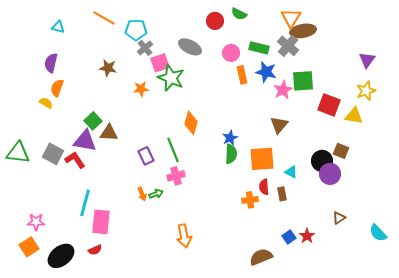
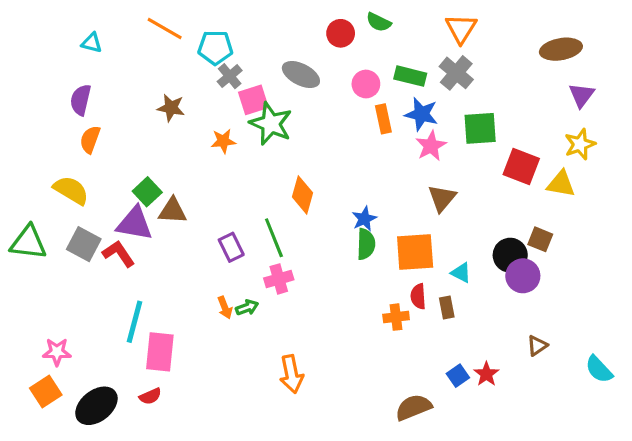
brown ellipse: (303, 31) -> (561, 49), moved
pink star: (283, 90) -> (431, 146), moved
yellow semicircle: (46, 103) -> (71, 190), moved, size x1.6

